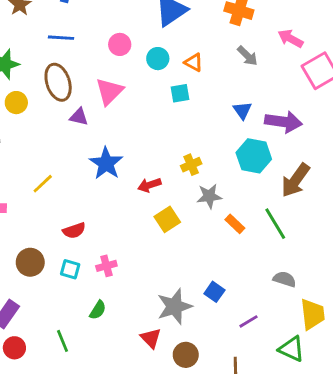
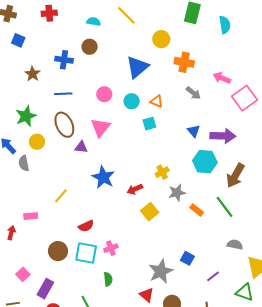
cyan square: (70, 269) -> (86, 253), size x1.6
green semicircle: (98, 310) -> (108, 279), turned -32

